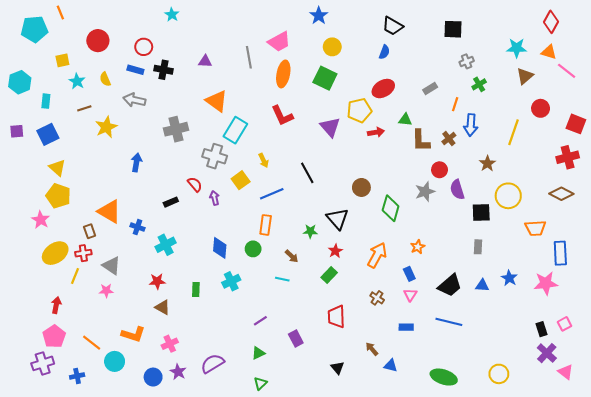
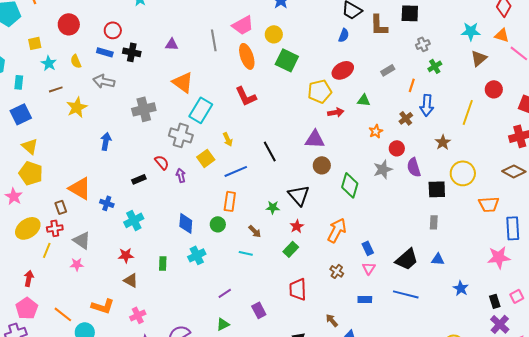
yellow circle: (332, 47) -> (274, 34), moved
orange ellipse: (283, 74) -> (247, 56), turned -30
purple triangle: (330, 127) -> (315, 139), moved, turned -45
brown L-shape: (421, 141) -> (379, 25), moved
orange star: (418, 247) -> (376, 131), moved
blue star: (509, 278) -> (461, 288), moved

